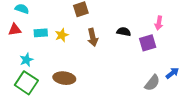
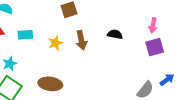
yellow star: (62, 35) -> (55, 43), moved
purple square: (148, 43) -> (155, 47), moved

